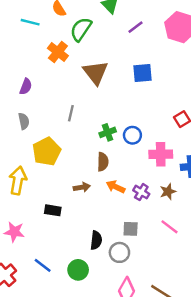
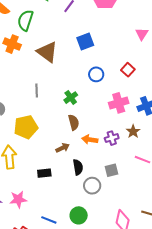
blue circle: (132, 135) -> (96, 74), moved
yellow pentagon: (47, 151) -> (26, 127), turned 30
purple cross: (141, 192) -> (112, 138), turned -32
black semicircle: (96, 240) -> (78, 167), moved
gray circle: (119, 252) -> (92, 186), moved

